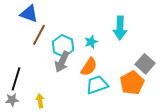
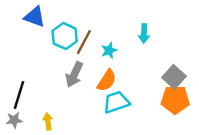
cyan arrow: (120, 28) -> (144, 34), size x0.7
brown line: (39, 35) -> (84, 42), moved
cyan hexagon: (63, 46) -> (65, 36), moved
orange pentagon: (132, 83) -> (175, 100), moved, turned 30

